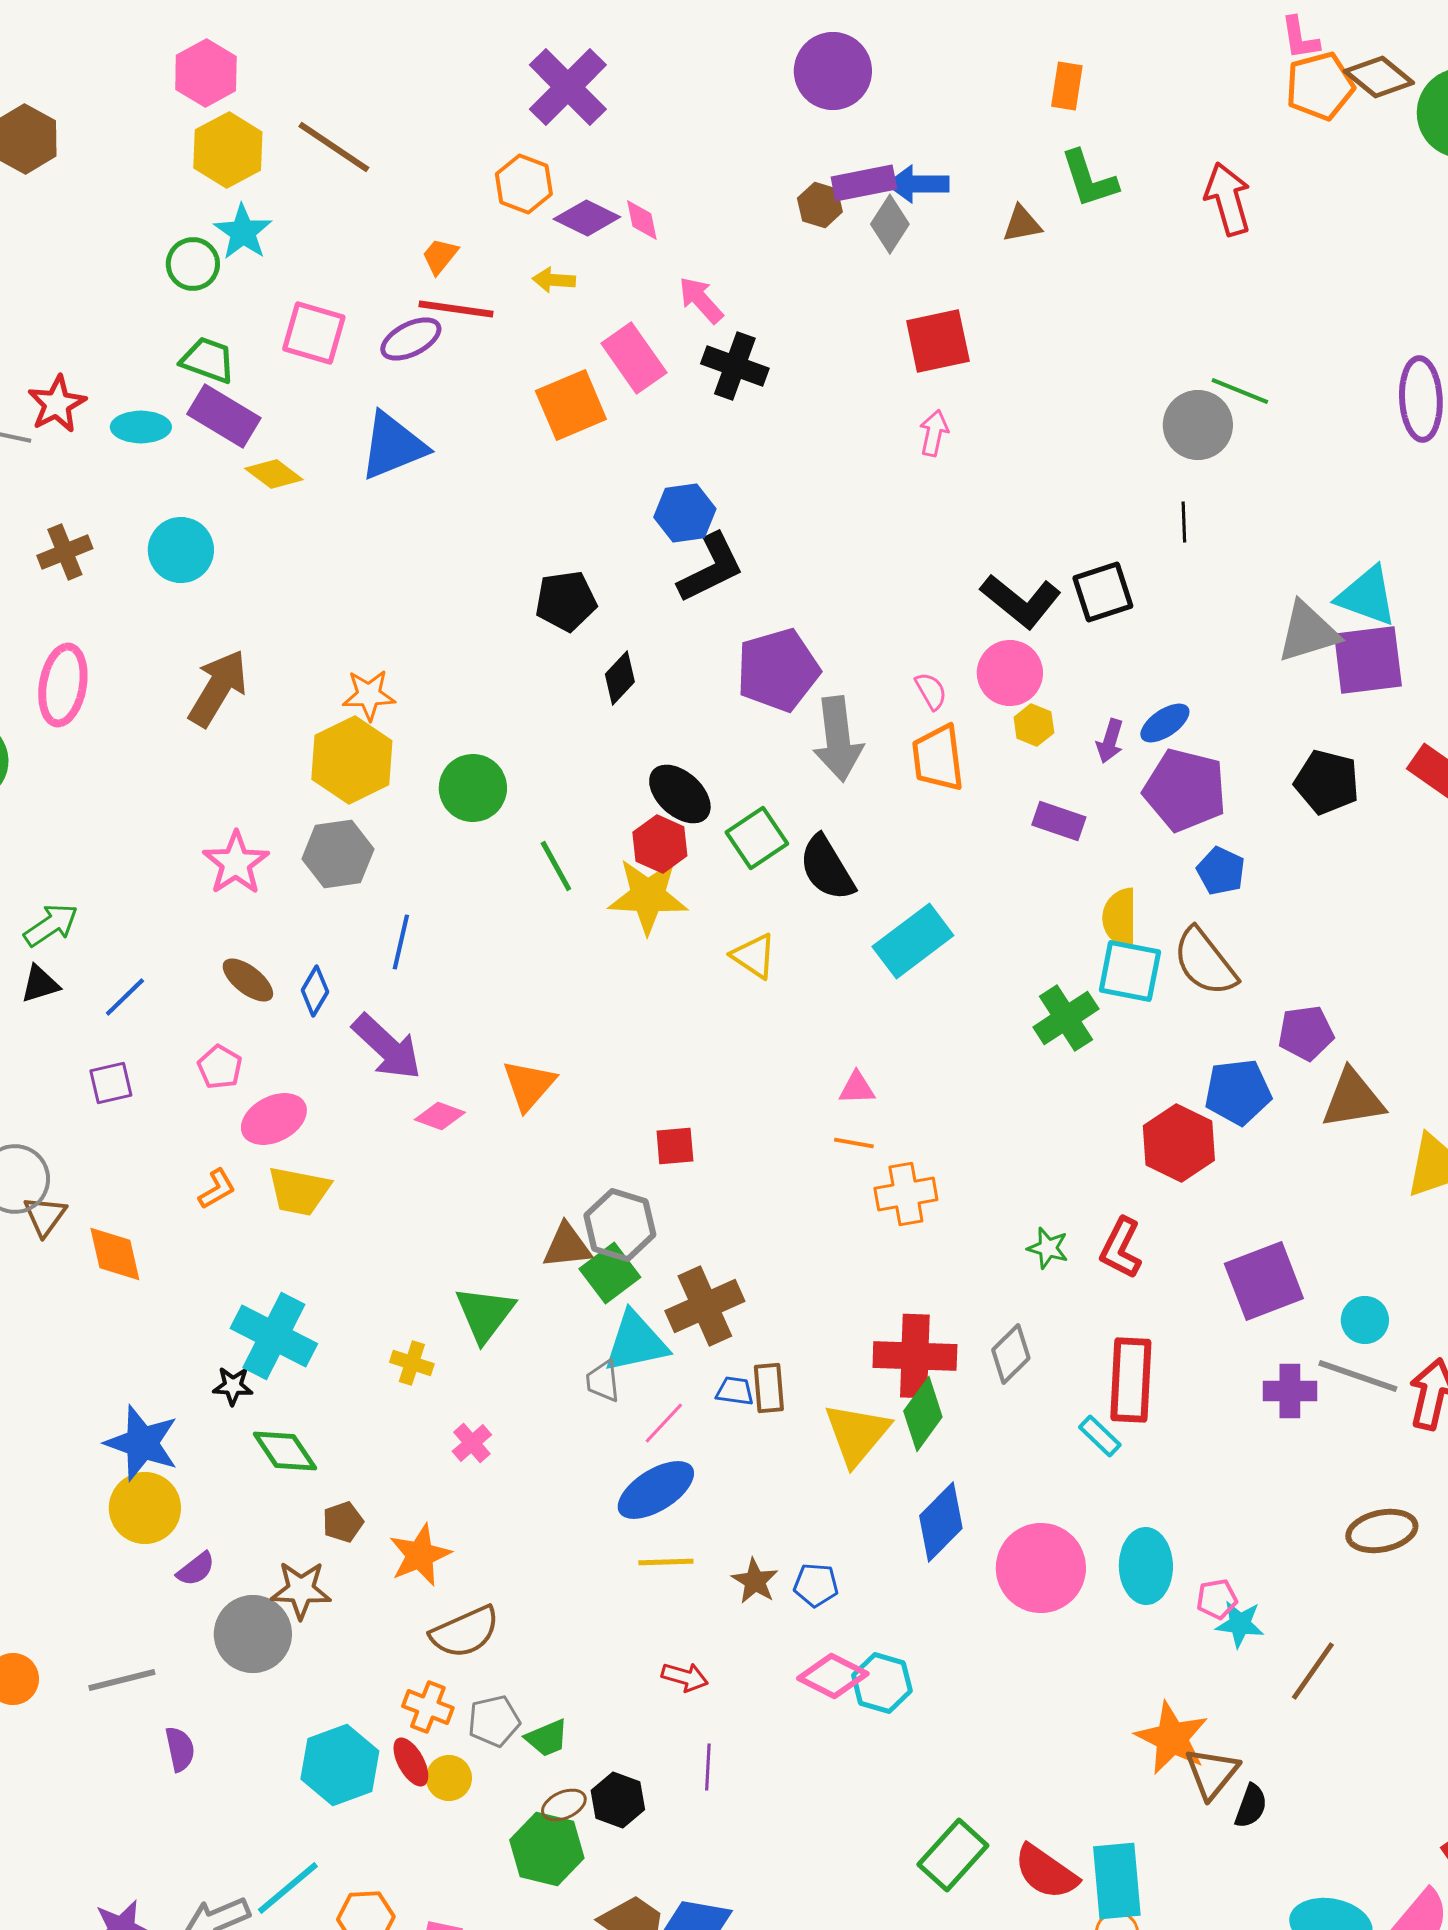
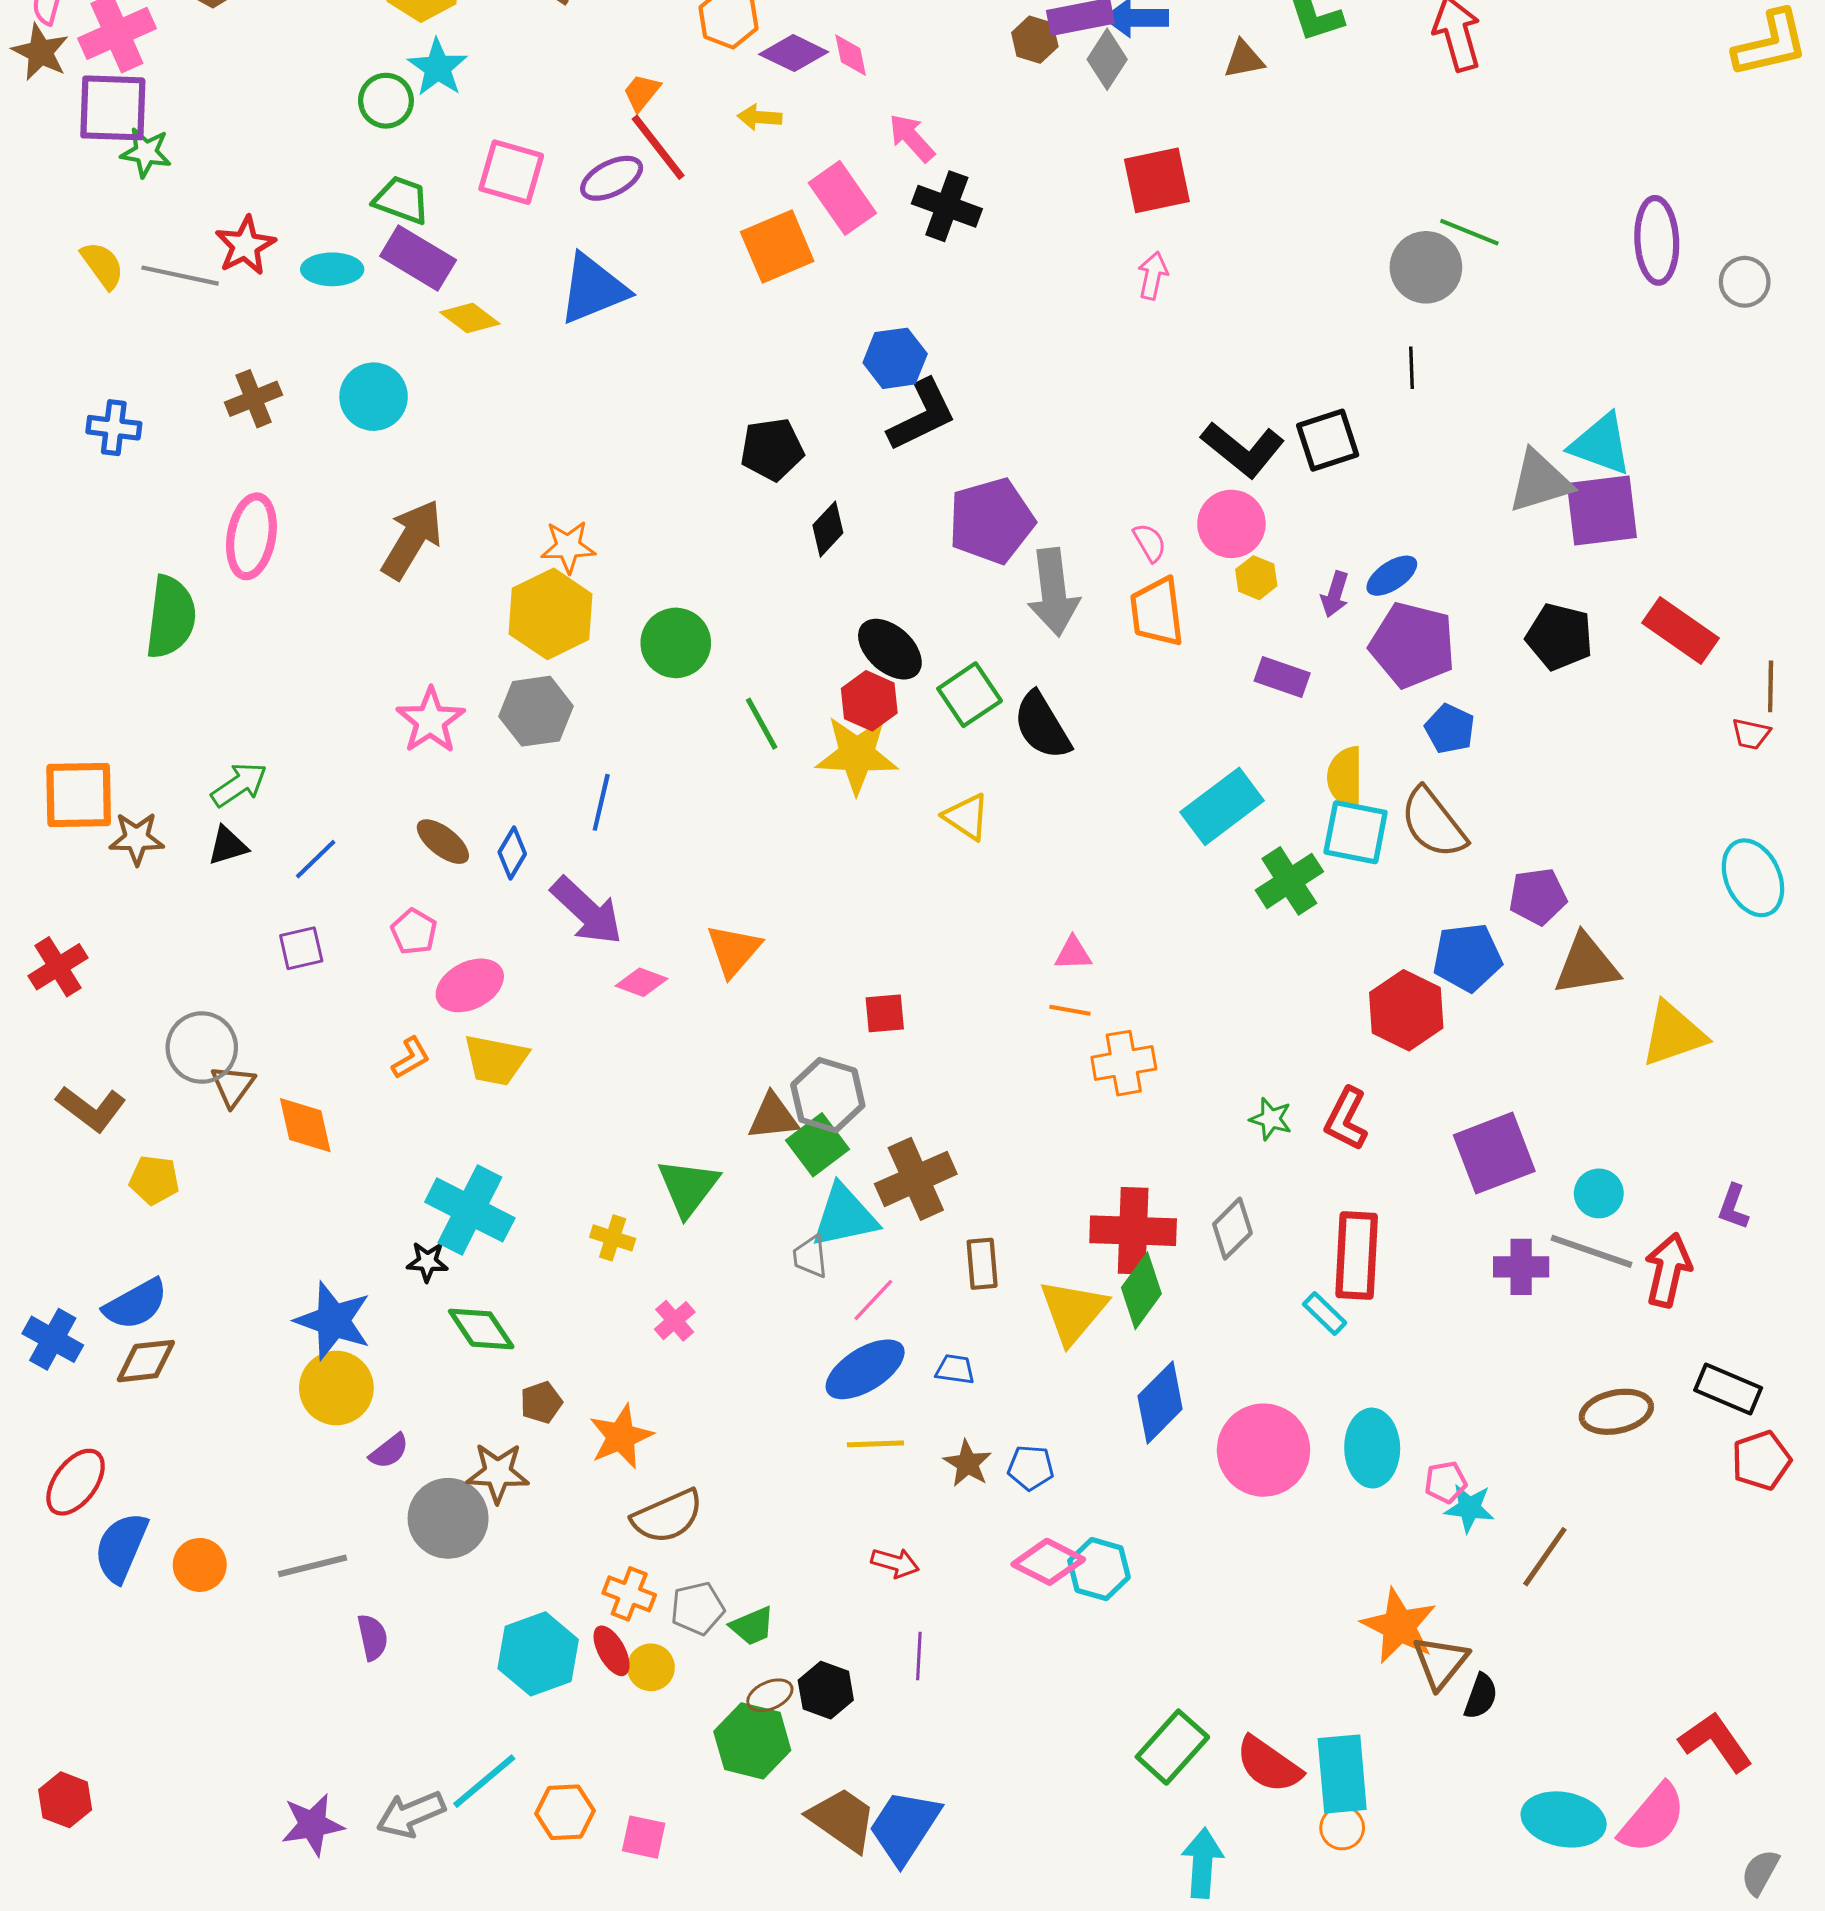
red line: (456, 309) -> (658, 147), turned 44
cyan rectangle: (913, 941) -> (1222, 806), moved
blue trapezoid: (735, 1391) -> (955, 1369), moved

